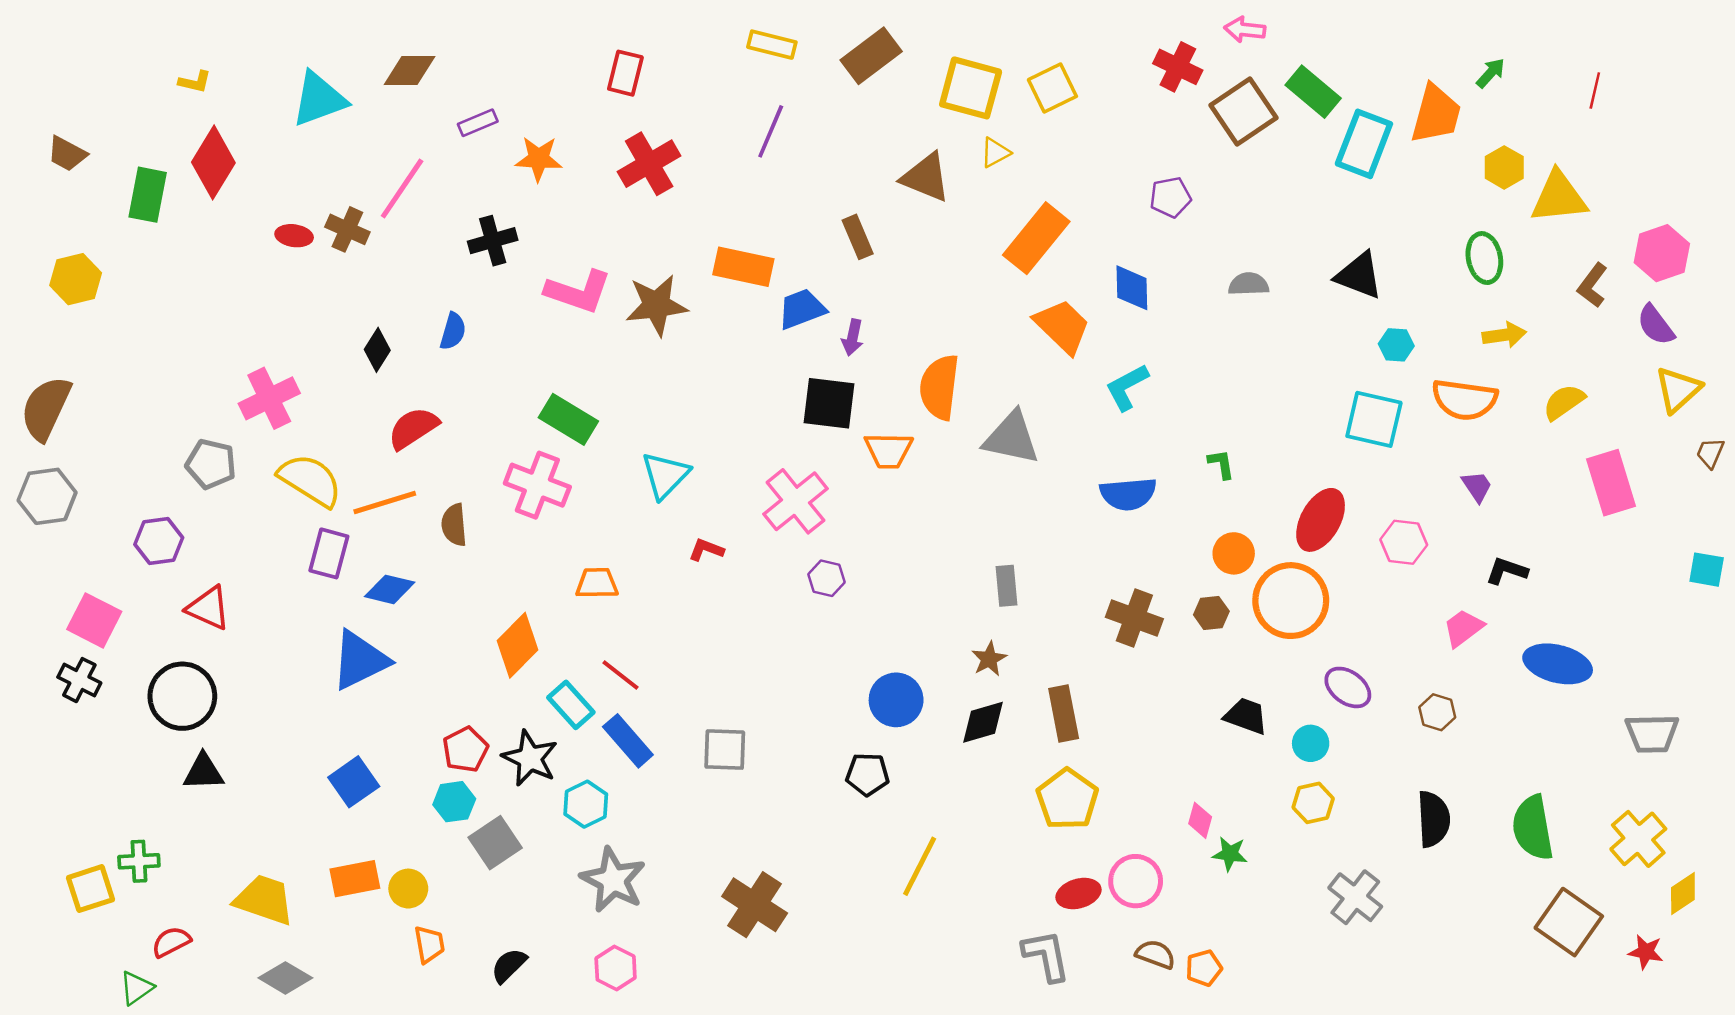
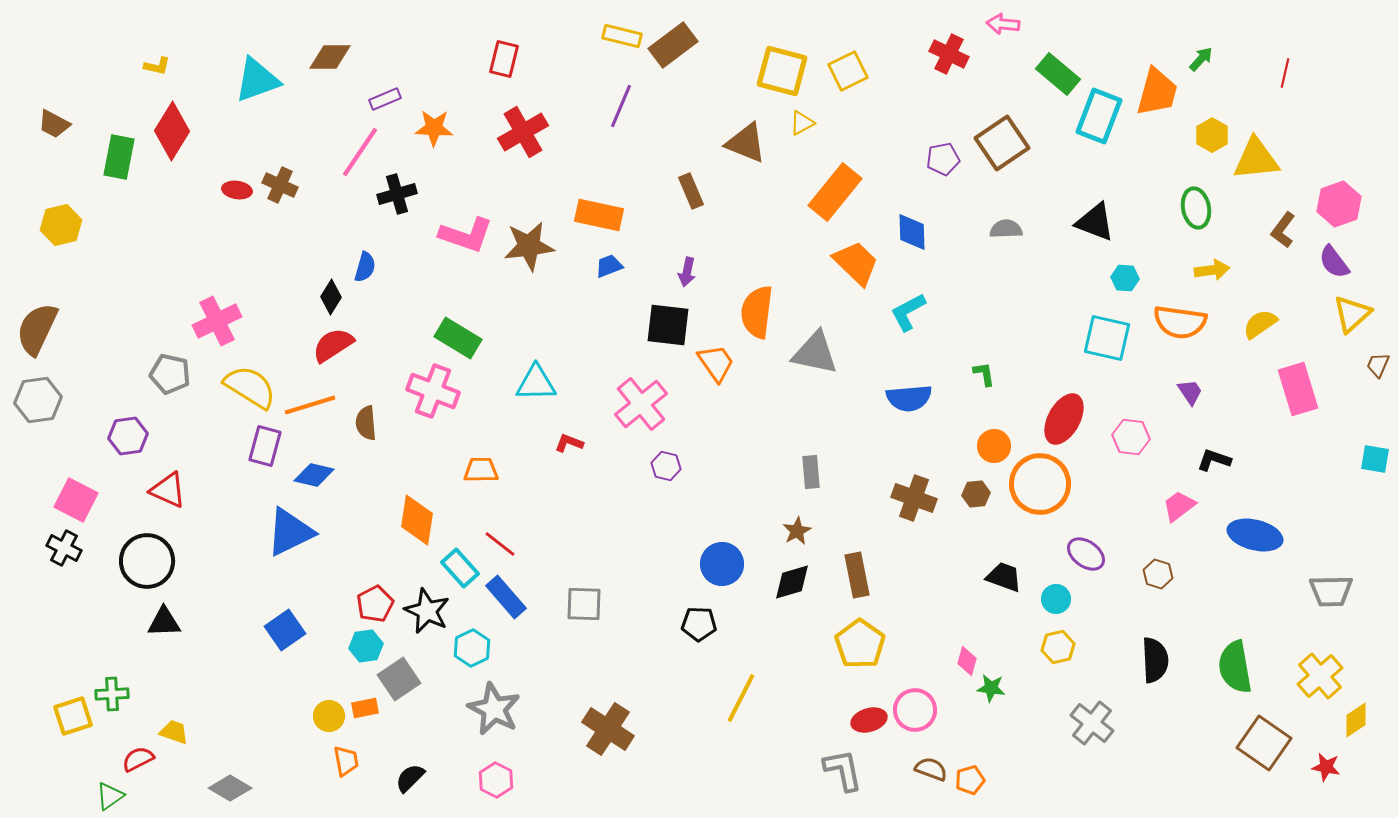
brown rectangle: (871, 56) -> (673, 45), moved
brown square: (1244, 112) -> (1002, 143), moved
pink line: (402, 189) -> (360, 152), moved
blue trapezoid: (802, 309) -> (609, 266), moved, size x0.7
black diamond: (377, 350) -> (331, 297), moved
orange trapezoid: (889, 450) -> (716, 363), turned -126
cyan triangle: (665, 475) -> (536, 383), turned 45
orange diamond: (517, 645) -> (417, 520), turned -36
orange rectangle: (355, 879) -> (365, 708), moved, size x0.7
yellow trapezoid: (264, 900) -> (174, 732), moved, size x0.6

